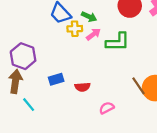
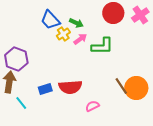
yellow cross: (75, 29) -> (63, 34), turned -32
blue rectangle: (56, 79) -> (45, 89), moved
red semicircle: (82, 87) -> (70, 87), size x1.6

